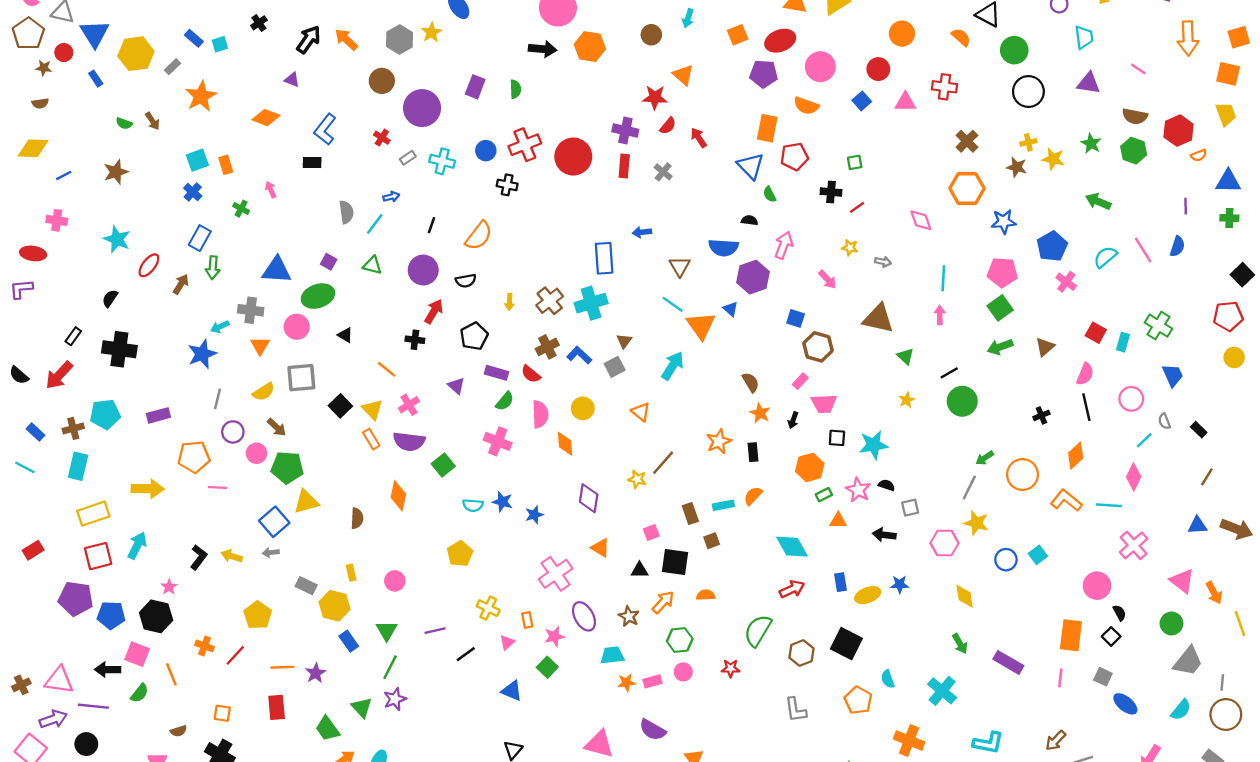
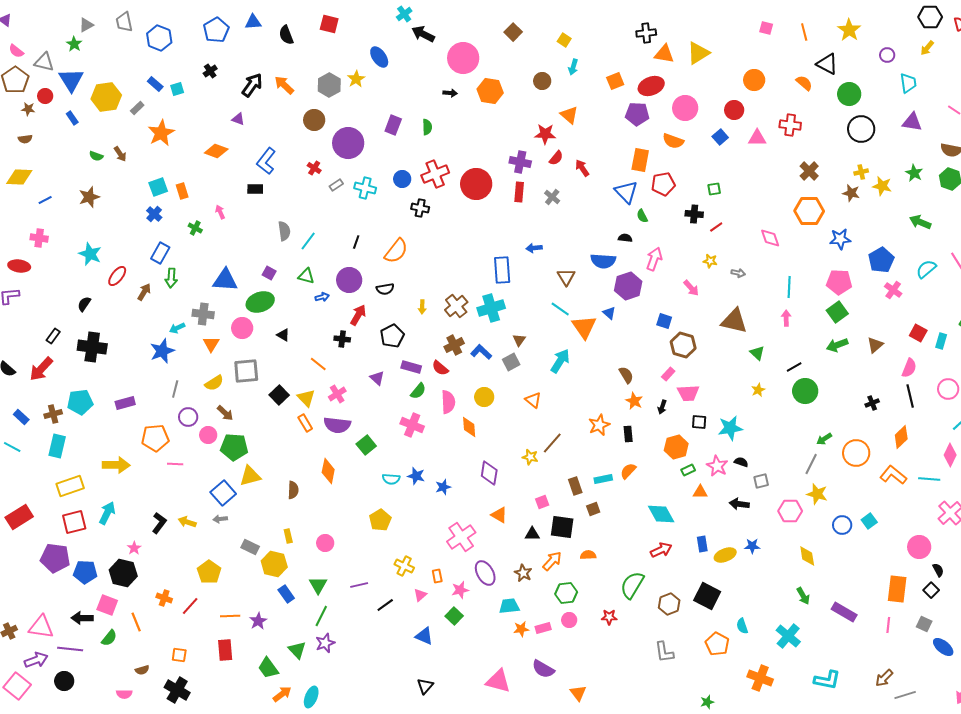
black arrow: (543, 49) -> (450, 93), size x0.6
blue arrow: (391, 197) -> (322, 297), moved
red rectangle: (33, 550) -> (19, 517), size x1.5

